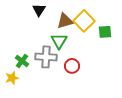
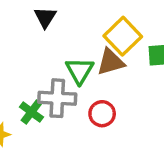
brown triangle: (65, 21) -> (111, 62), moved
green cross: (22, 61) -> (31, 112), moved

